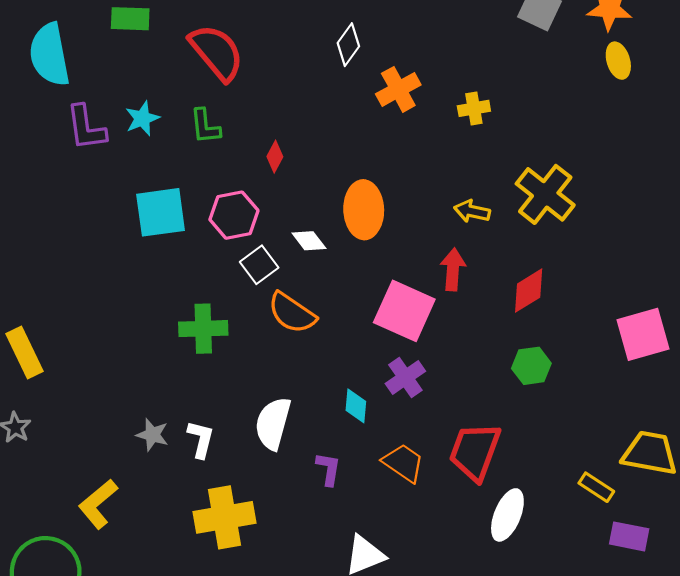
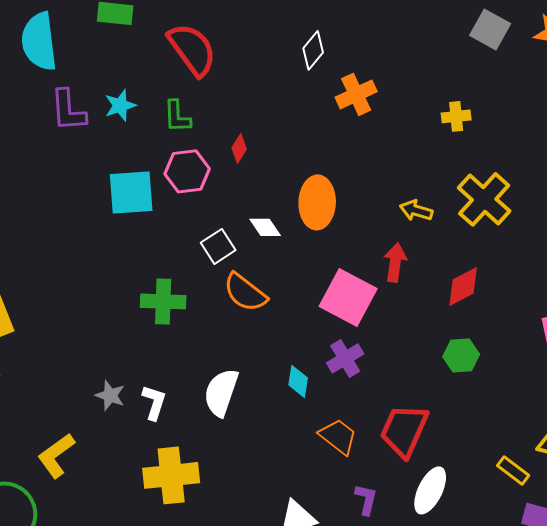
yellow cross: (474, 108) -> (456, 116), moved
pink hexagon: (234, 215) -> (187, 171), moved
purple L-shape: (328, 469) -> (366, 499), moved

